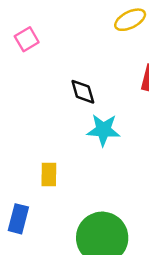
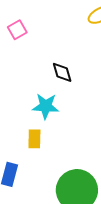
cyan star: (103, 130) -> (46, 106), moved

